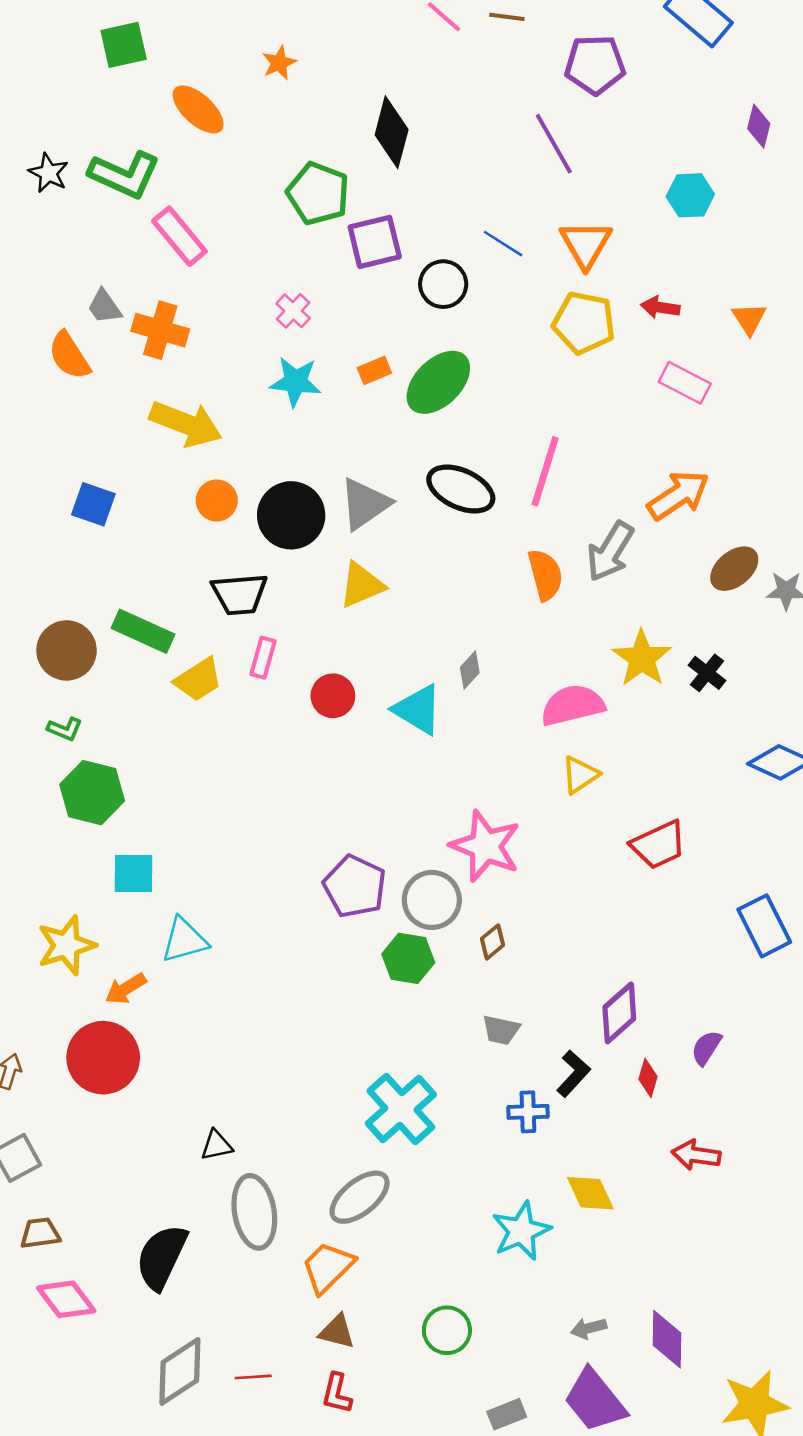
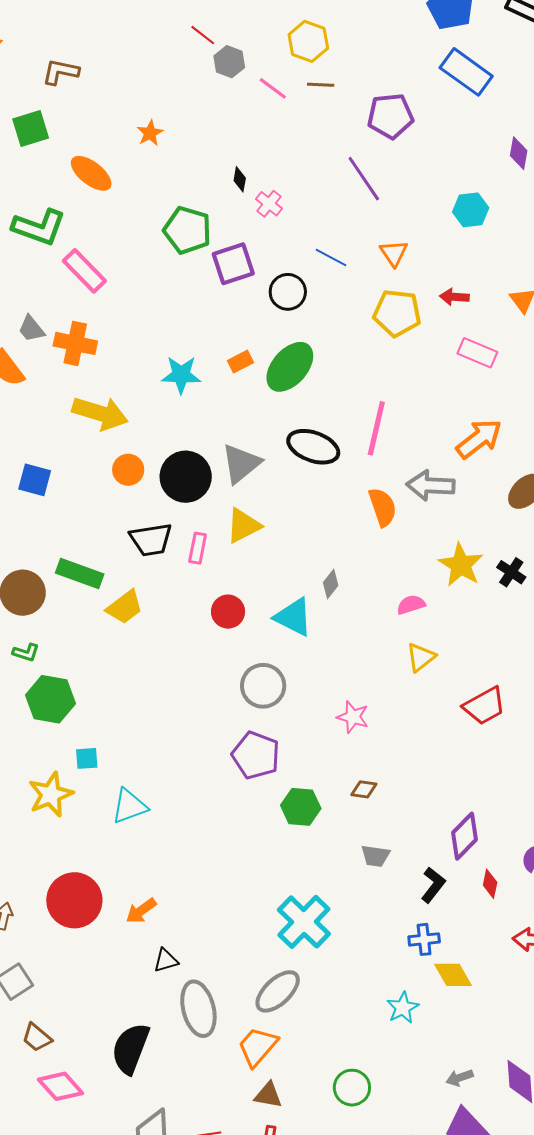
black diamond: (392, 132) -> (240, 179), size x0.5
orange triangle: (586, 244) -> (394, 253), size x0.7
pink cross: (293, 311) -> (269, 204), moved
gray arrow: (610, 551) -> (430, 485), turned 66
pink rectangle: (263, 658) -> (198, 548), moved
pink semicircle: (573, 705) -> (411, 605), size x0.6
pink star: (485, 846) -> (353, 717), size x0.6
cyan square: (134, 874) -> (87, 758), size x0.7
gray circle: (432, 900) -> (263, 686), moved
brown diamond: (492, 942) -> (364, 789), turned 52
yellow star: (66, 945) -> (51, 794), moved
orange arrow: (126, 989) -> (141, 911), moved
blue cross: (528, 1112) -> (424, 939), moved
cyan star: (521, 1231) -> (403, 1008), size x0.7
brown trapezoid: (40, 1233) -> (37, 1038), turned -128

